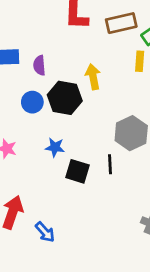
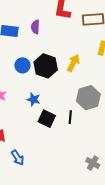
purple semicircle: (39, 65) -> (35, 27), moved
yellow arrow: (93, 77) -> (73, 63), moved, turned 30

